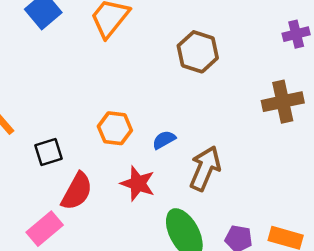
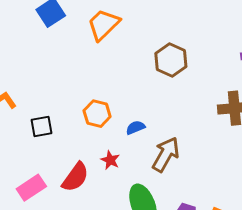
red star: (138, 183) -> (110, 160), size x0.7
red semicircle: (77, 191) -> (75, 177), moved

